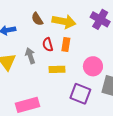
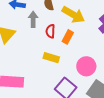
gray arrow: (30, 56) -> (33, 19), moved

